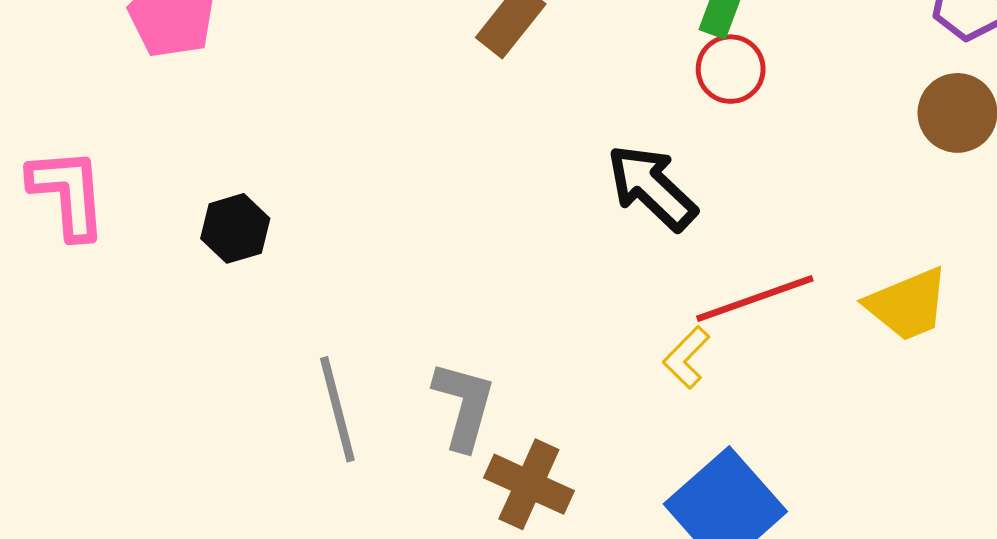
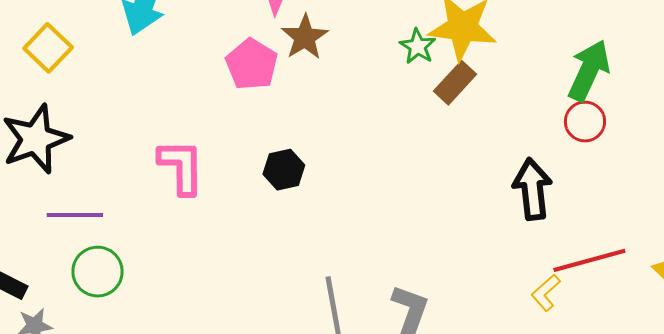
black arrow: (652, 187) -> (532, 189), turned 36
black hexagon: (235, 228) -> (284, 170), moved

